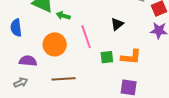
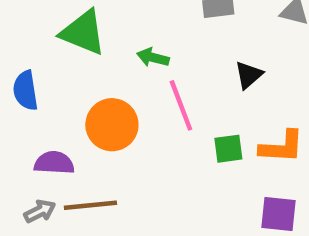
green arrow: (63, 16) -> (153, 57), moved
brown line: (64, 79) -> (90, 205), moved

